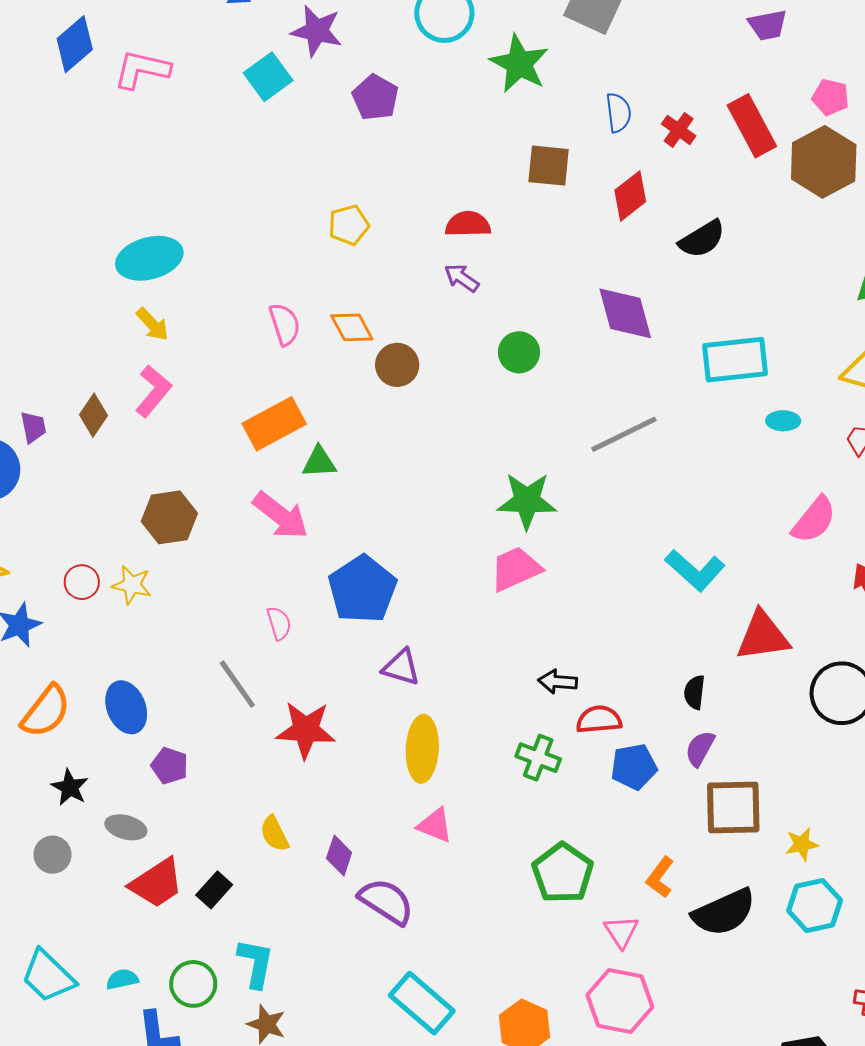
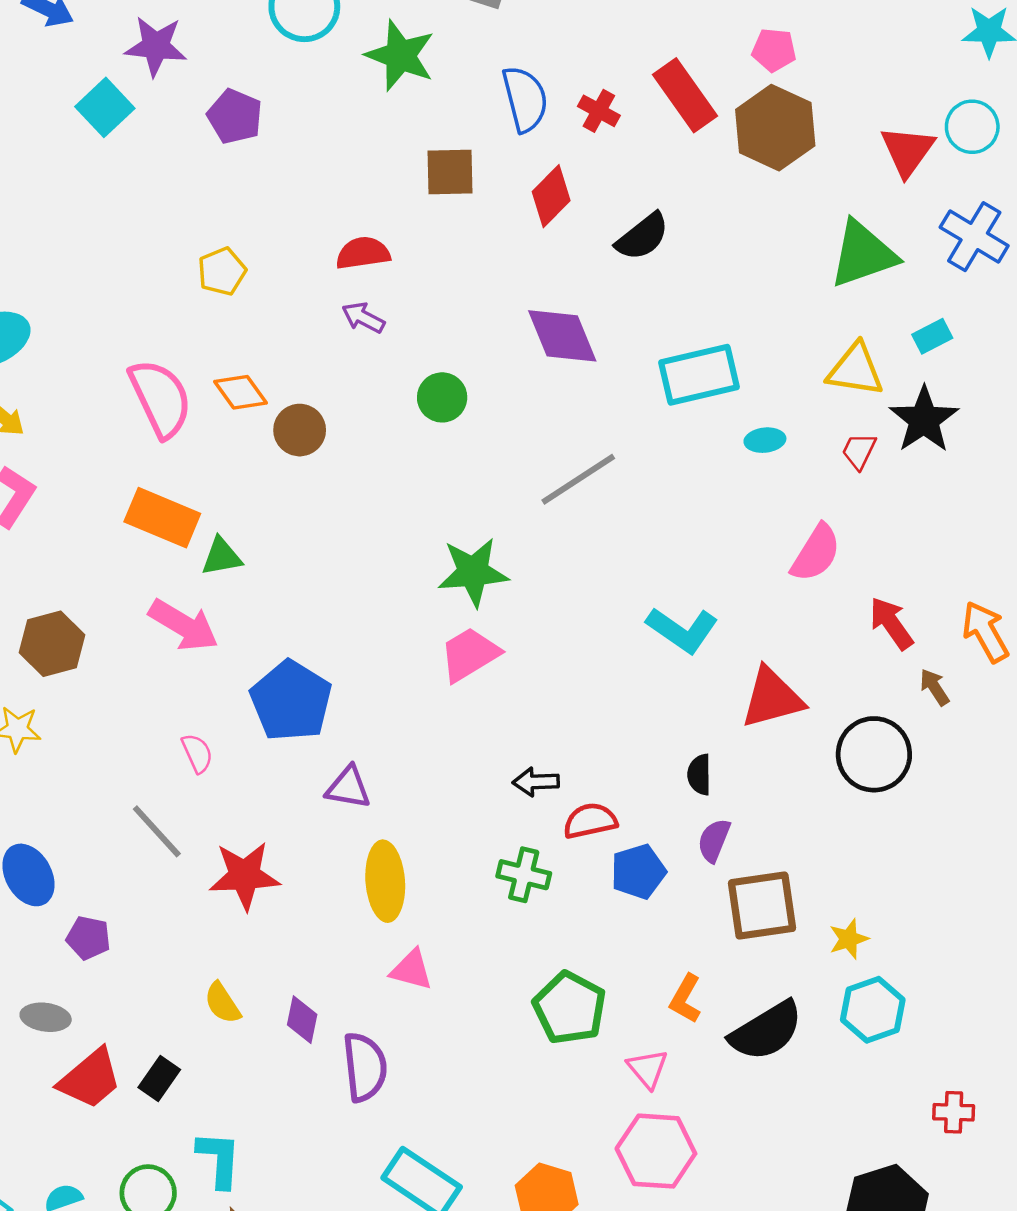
blue semicircle: (618, 113) -> (525, 99), size x1.4
pink semicircle: (285, 324) -> (160, 398), size x1.6
orange rectangle: (274, 424) -> (162, 518), turned 58
purple semicircle: (386, 901) -> (365, 1067), turned 58

